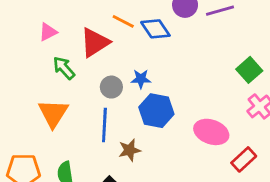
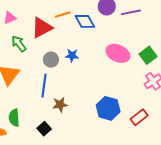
orange line: (123, 21) -> (63, 15), turned -49
blue hexagon: (156, 111) -> (108, 108), moved
pink ellipse: (211, 132) -> (118, 53), moved

